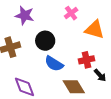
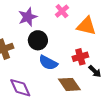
purple star: (25, 15) -> (28, 17), moved, turned -30

